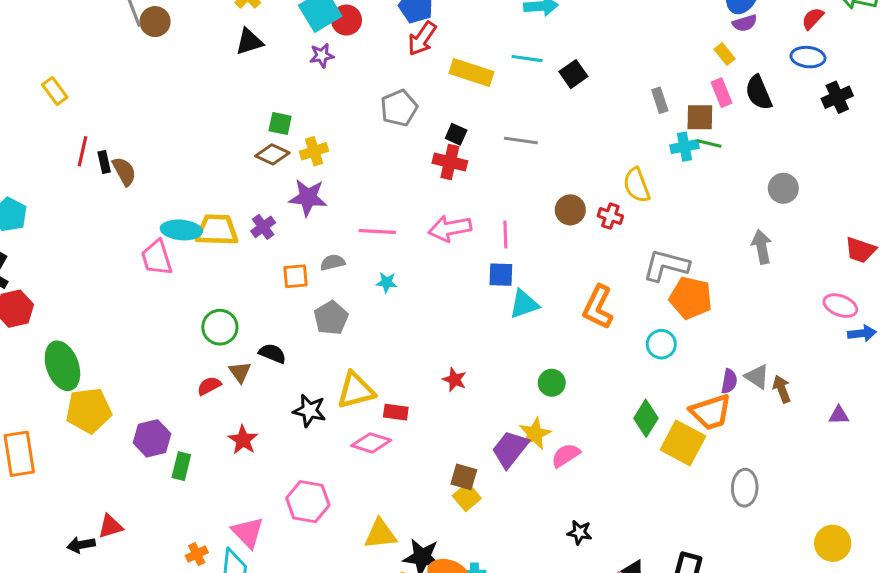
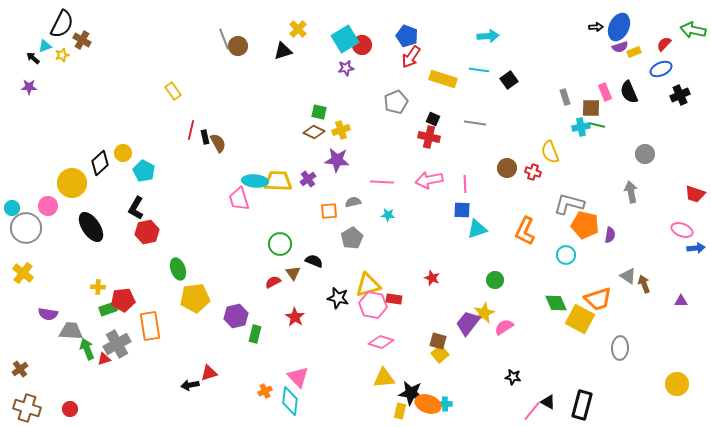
black triangle: (249, 42) -> (283, 51), moved
yellow rectangle: (725, 54) -> (634, 52), moved, turned -72
blue ellipse: (808, 57) -> (661, 69), turned -30
green ellipse: (62, 366) -> (178, 269), size x0.7
purple semicircle: (729, 381) -> (610, 235), moved
green diamond: (646, 418) -> (556, 303), turned -55
pink diamond: (371, 443) -> (381, 342), moved
pink hexagon: (308, 502) -> (373, 305), moved

